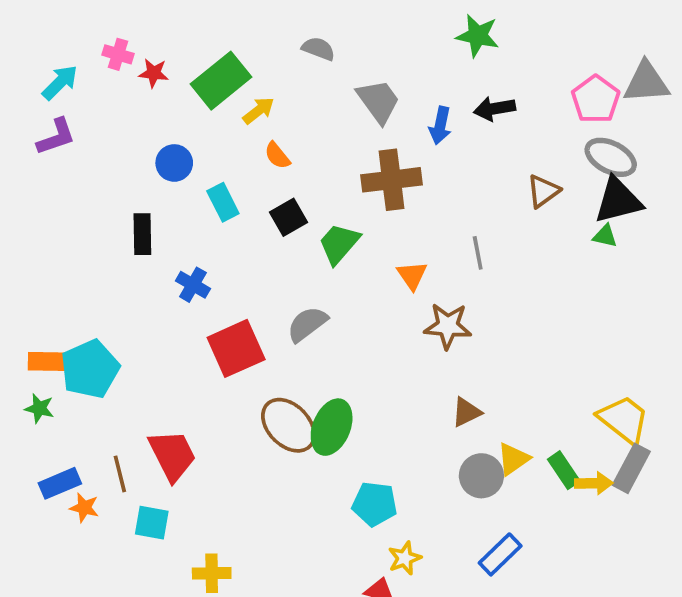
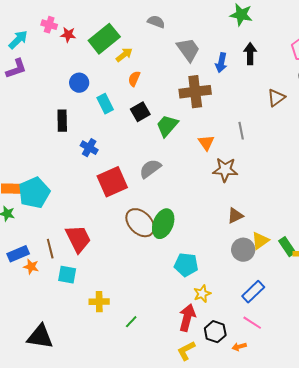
black arrow: (495, 109) -> (250, 54), turned 100
orange semicircle: (277, 155) -> (134, 79), turned 63

